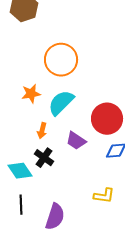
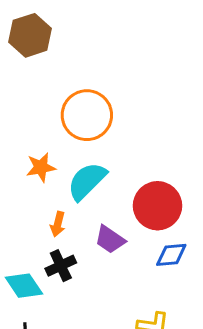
black cross: (44, 158) -> (61, 266), turned 30

